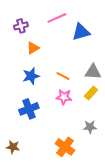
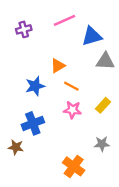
orange triangle: (33, 48) -> (58, 66), moved
gray triangle: (93, 72) -> (105, 61), moved
brown star: (13, 147) -> (16, 147), moved

